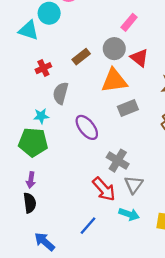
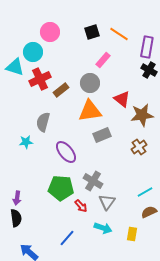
red triangle: (139, 58) -> (122, 99), moved
red cross: (43, 68) -> (40, 79), moved, size x1.5
green pentagon: (33, 142) -> (61, 188), moved
red arrow: (104, 189) -> (81, 206), size x0.6

